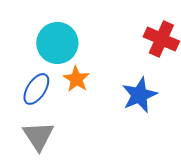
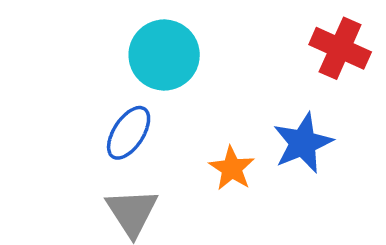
orange star: (76, 79) -> (232, 168), moved

